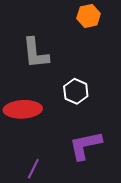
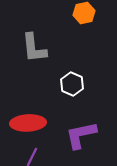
red ellipse: (23, 109) -> (28, 123), moved

